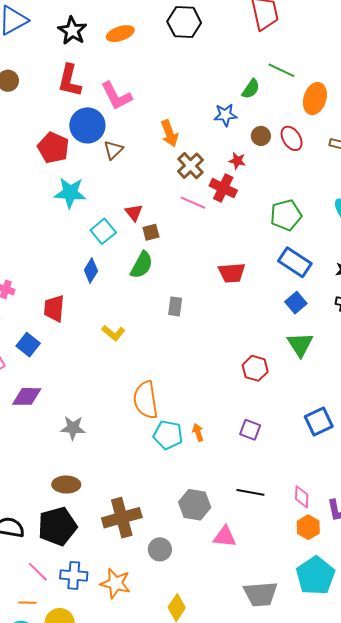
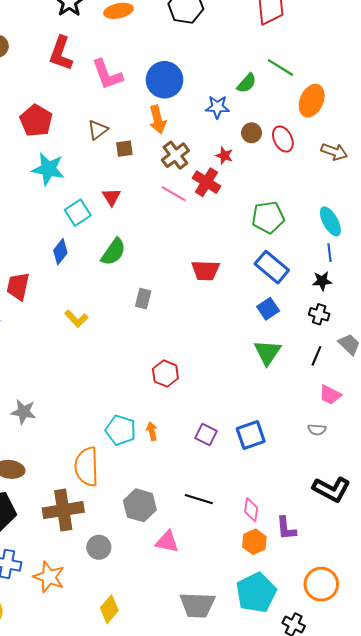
blue circle: (87, 125) -> (165, 80), moved
brown square: (151, 232) -> (124, 149), moved
red hexagon: (255, 368) -> (165, 374), moved
orange semicircle: (146, 400) -> (87, 467), moved
blue square: (319, 422) -> (251, 435), moved

